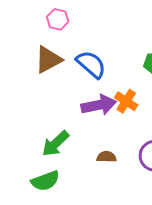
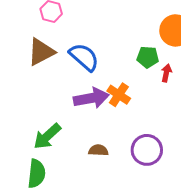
green semicircle: (45, 181) -> (36, 174), turned -64

